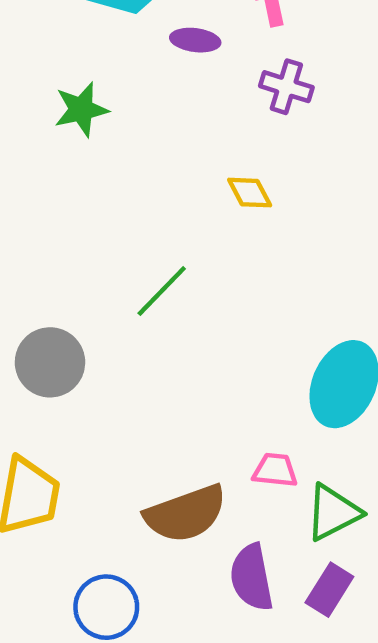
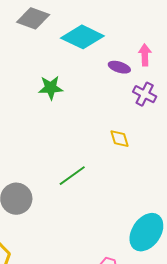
purple ellipse: (195, 40) -> (119, 67), moved

